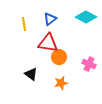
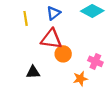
black triangle: (31, 74) -> (33, 72), turned -40
orange star: (61, 83) -> (80, 79), moved

